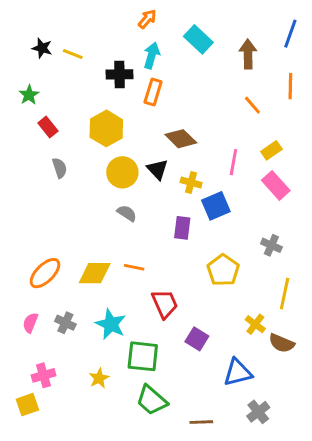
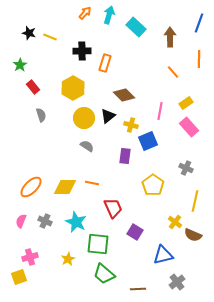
orange arrow: (147, 19) -> (85, 13), moved
cyan arrow: (152, 55) -> (109, 15), moved
black triangle: (157, 169) -> (108, 116), turned 35

